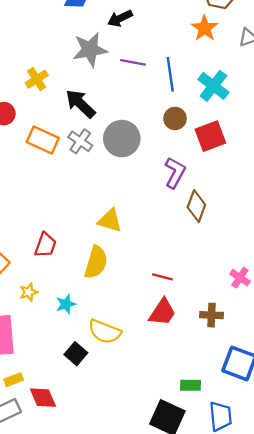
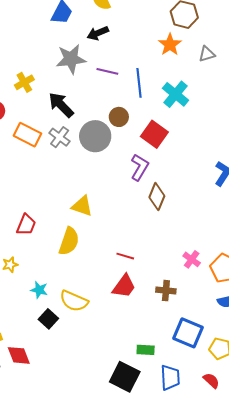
brown circle: (175, 118) -> (119, 117), moved
red square: (210, 136) -> (154, 134), moved, turned -36
cyan star: (66, 304) -> (39, 290), moved, turned 30

